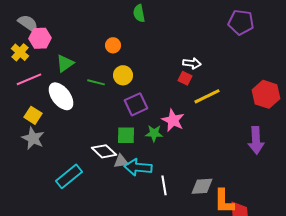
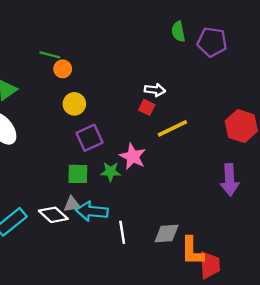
green semicircle: (139, 13) -> (178, 32), moved
green line: (96, 82) -> (50, 55), moved
white diamond: (104, 151) -> (53, 215), moved

